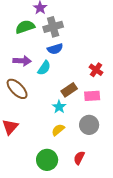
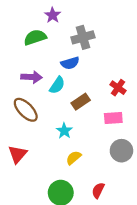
gray cross: (53, 27) -> (83, 37), moved
brown rectangle: (69, 90) -> (81, 102), moved
cyan star: (59, 107) -> (64, 131), moved
gray circle: (89, 125) -> (121, 151), moved

